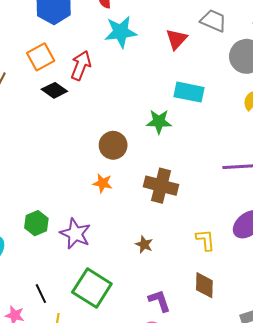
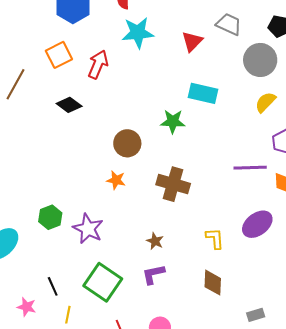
black diamond: (54, 90) -> (69, 105), moved
purple L-shape: (159, 301) -> (153, 274), moved, turned -85

